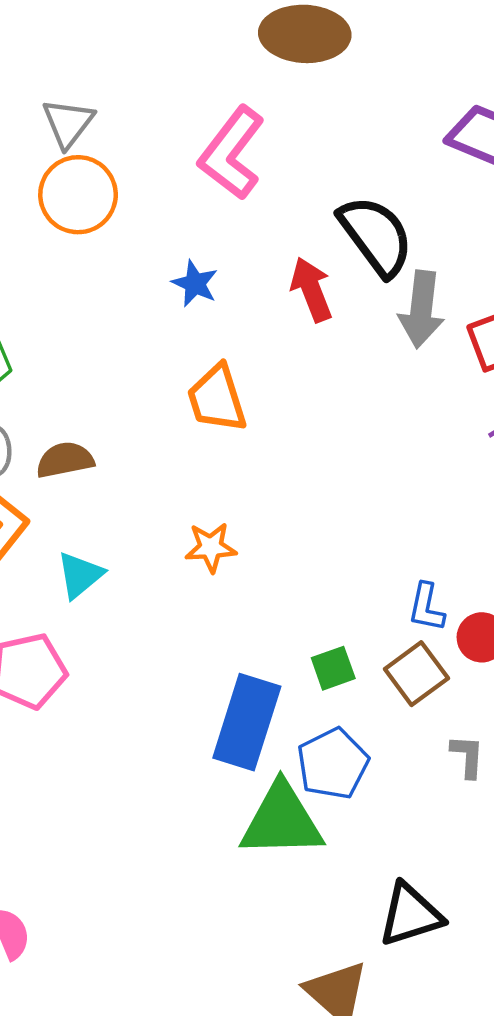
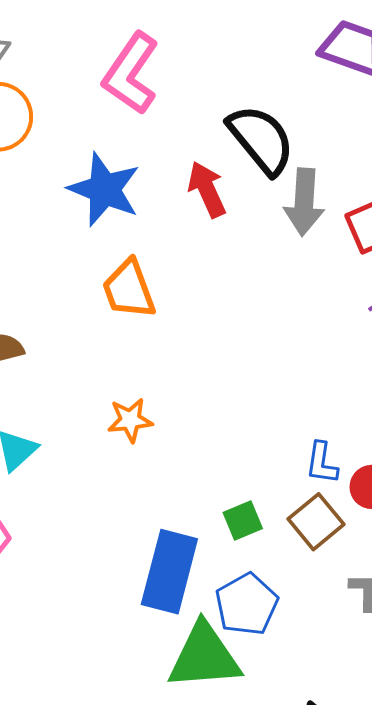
blue star: (195, 284) -> (104, 189), size x1.8

